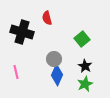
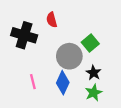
gray circle: (54, 59) -> (69, 56), moved, size x1.5
pink line: (16, 72) -> (33, 82), moved

